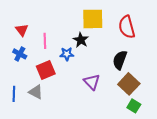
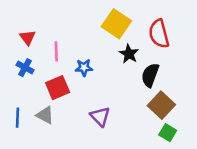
yellow square: (93, 19) -> (116, 24), turned 35
black star: (81, 40) -> (129, 54), moved
purple triangle: (92, 82) -> (100, 116), moved

